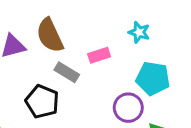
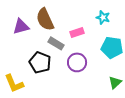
purple circle: (128, 108) -> (77, 62), moved

